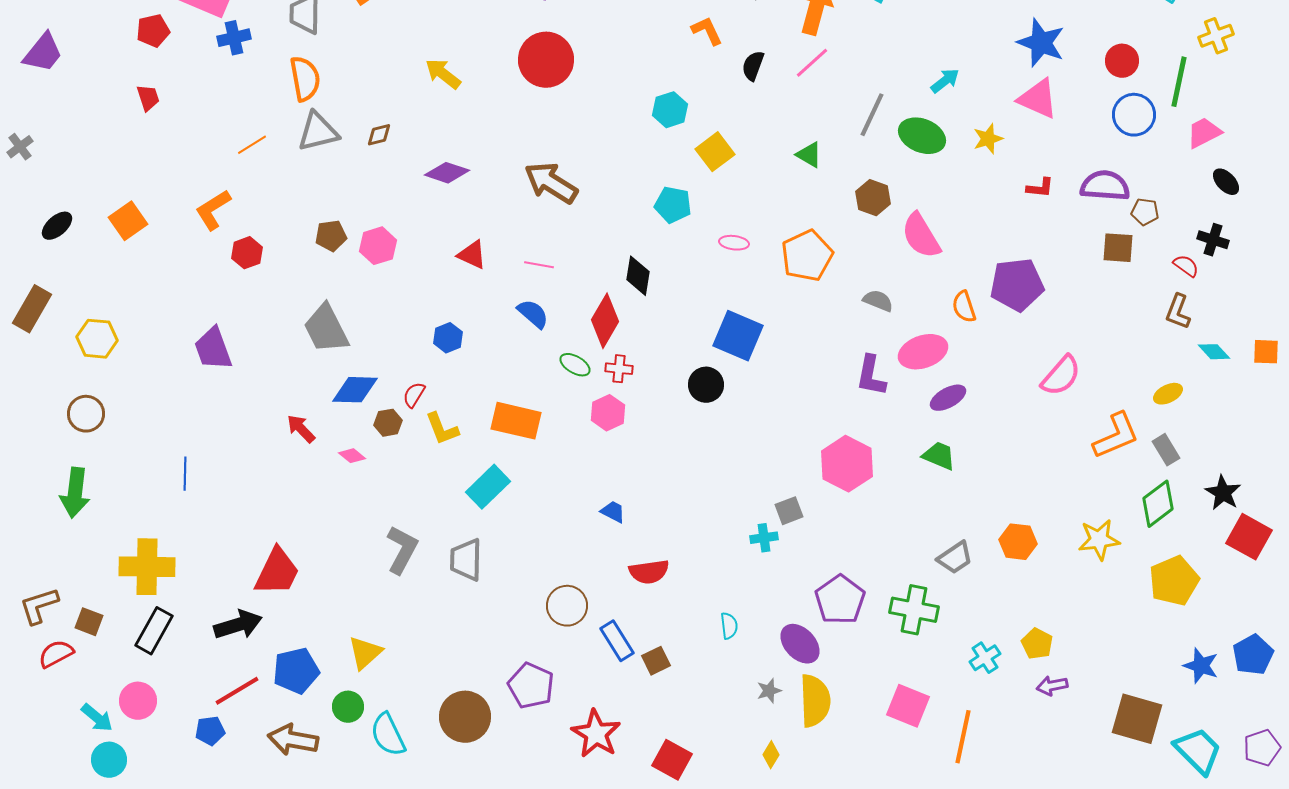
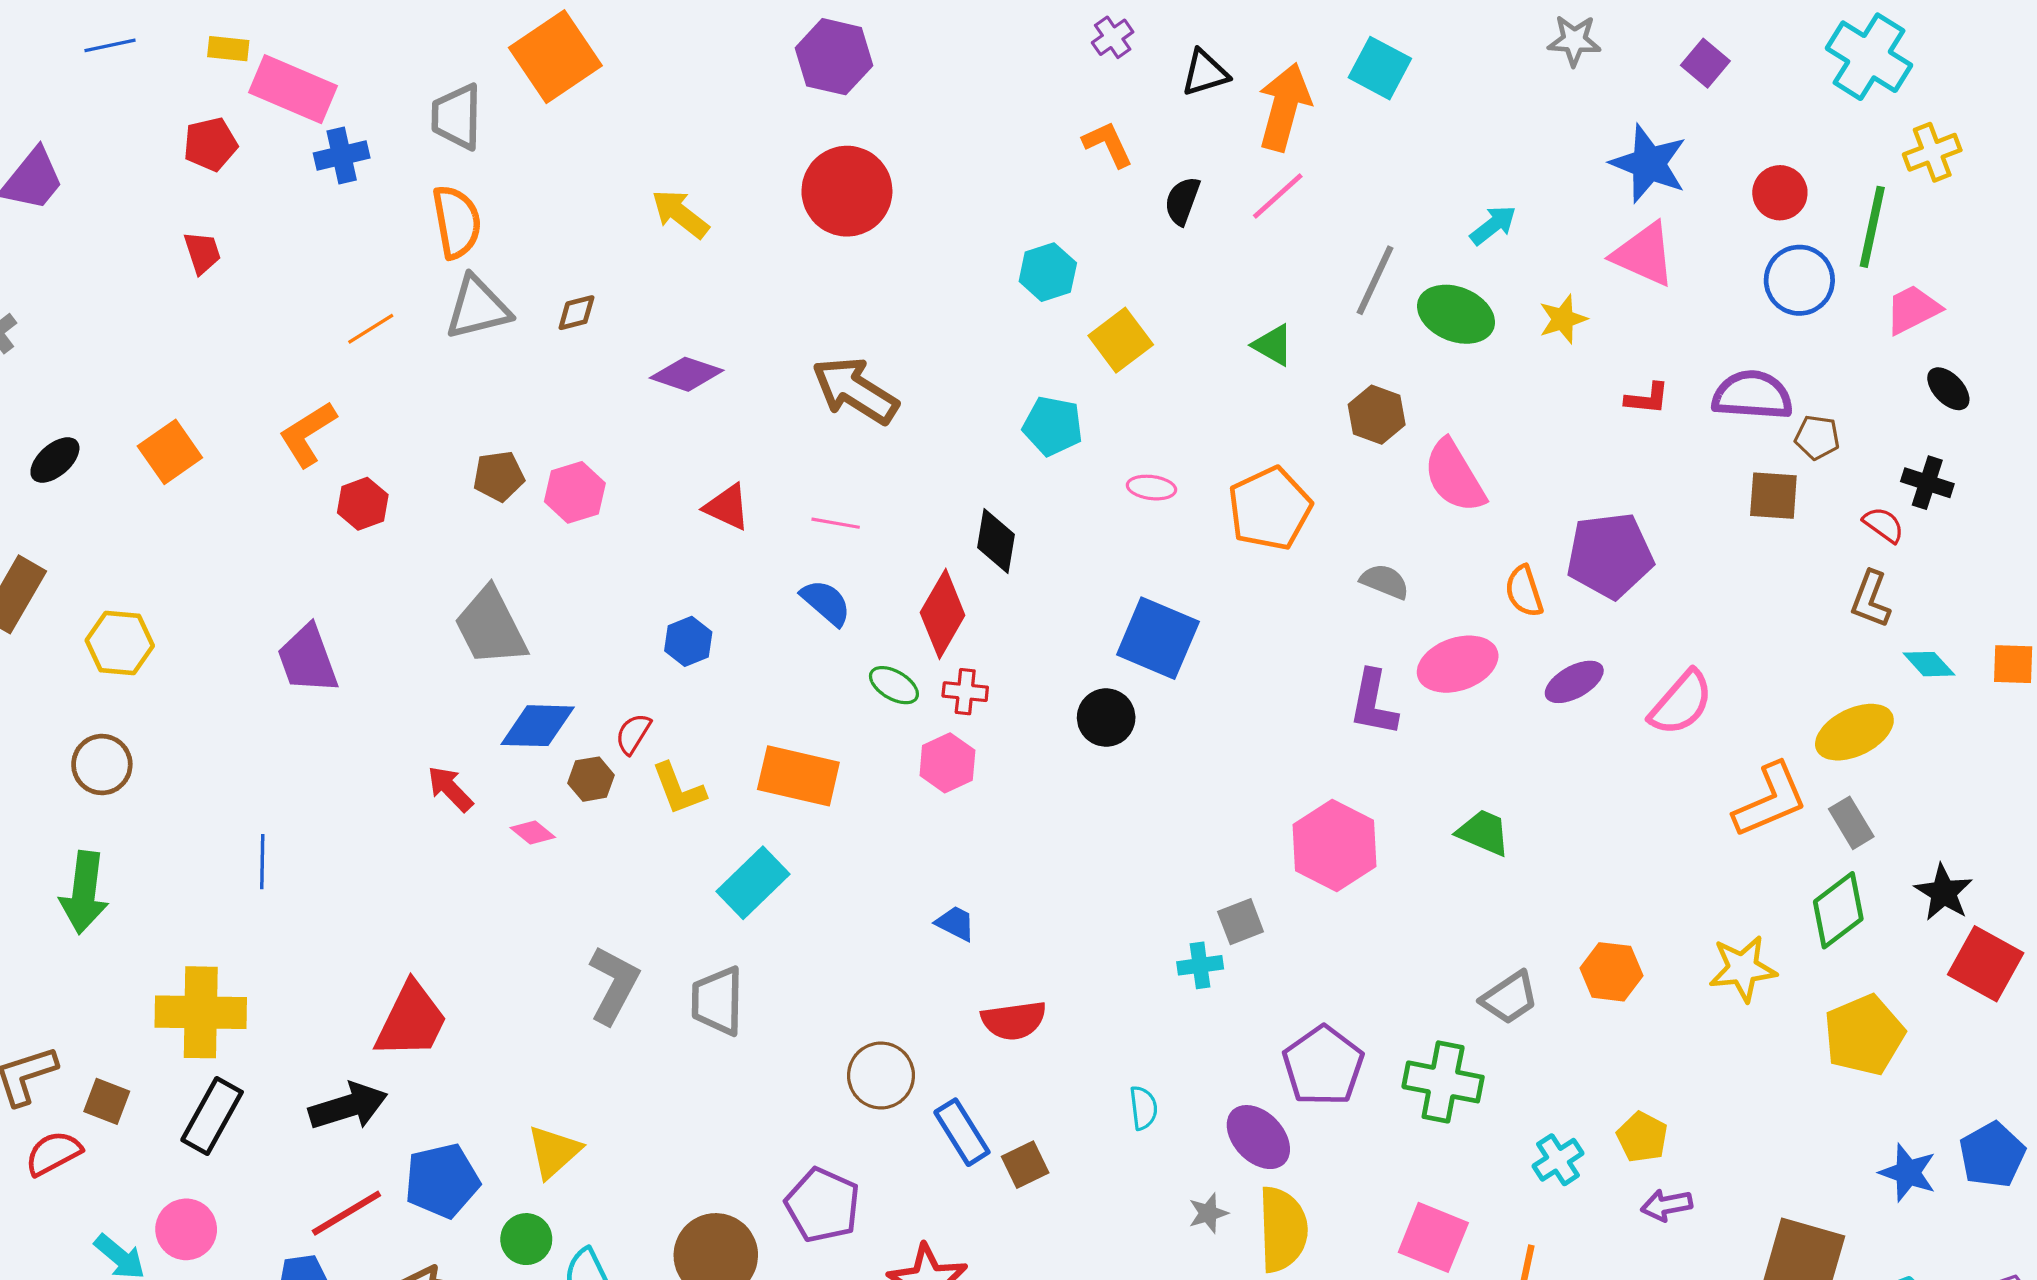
yellow ellipse: (1168, 394) -> (1854, 732), size x1.6
purple ellipse: (948, 398) -> (1574, 682), moved

